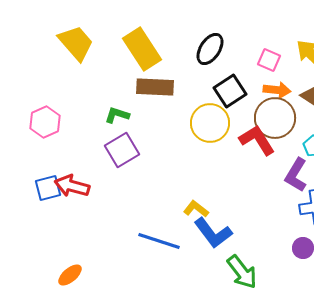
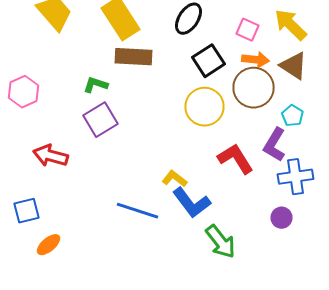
yellow circle: (210, 123) -> (204, 107), moved
red L-shape: (257, 140) -> (236, 159), moved
blue square: (48, 188) -> (26, 211), moved

